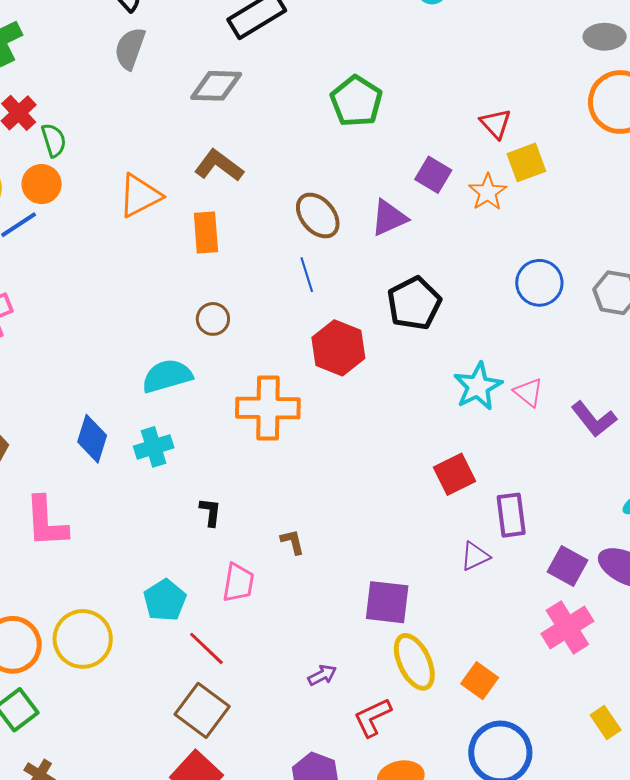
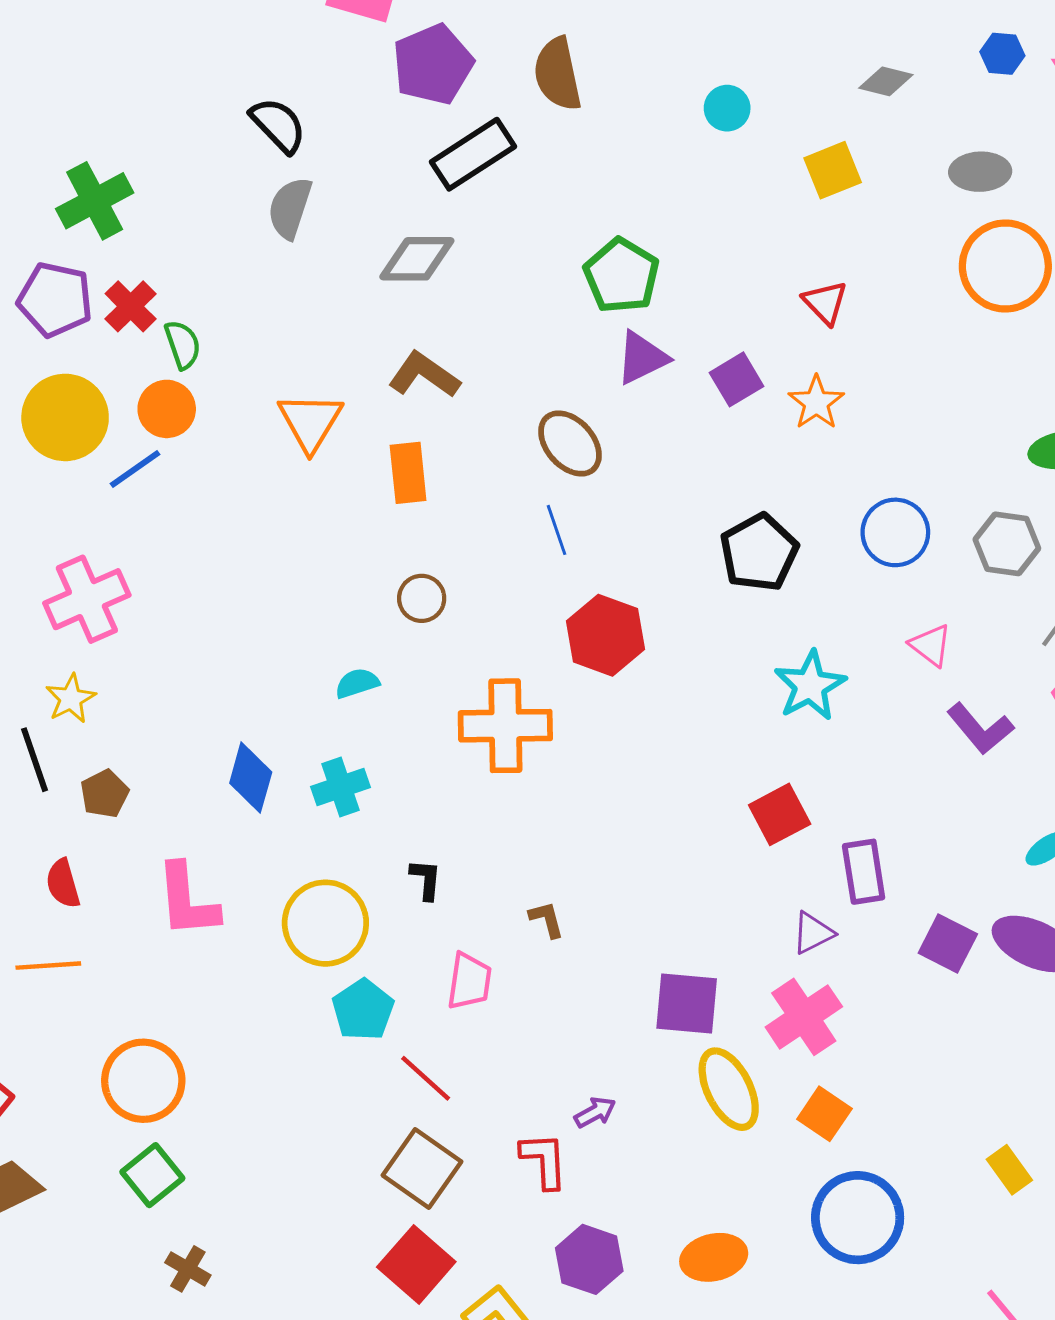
yellow square: (526, 162) -> (833, 170), moved
purple square: (433, 175) -> (736, 379), turned 30
orange triangle: (140, 196) -> (310, 422), turned -30
purple triangle: (389, 218) -> (642, 358), moved
black pentagon: (414, 303) -> (759, 552), moved
cyan semicircle: (167, 376) -> (357, 683), size x0.6
pink triangle: (529, 392) -> (931, 645), moved
pink cross: (567, 627) -> (804, 1017), moved
yellow circle: (83, 639) -> (325, 923), moved
red L-shape: (373, 717) -> (544, 1160), moved, turned 114

